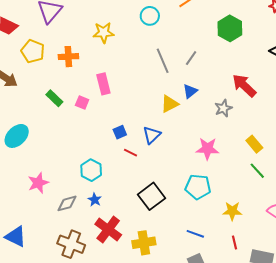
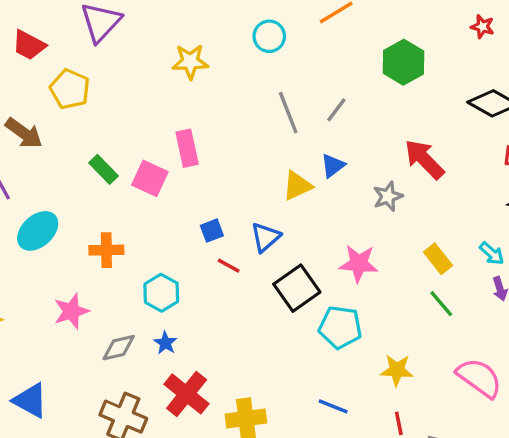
orange cross: (68, 57) -> (106, 250), moved
pink square: (82, 102) -> (150, 178), size x1.5
black square: (151, 196) -> (297, 288), moved

